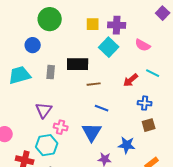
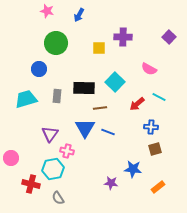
purple cross: (117, 25) -> (123, 37), moved
cyan square: (109, 47) -> (115, 82), moved
blue triangle: (92, 132) -> (85, 128), moved

